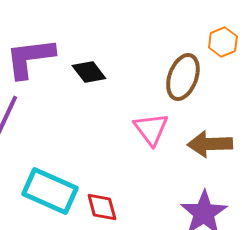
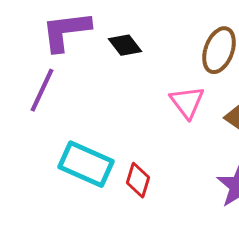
red diamond: (102, 207) -> (138, 180), turned 32

